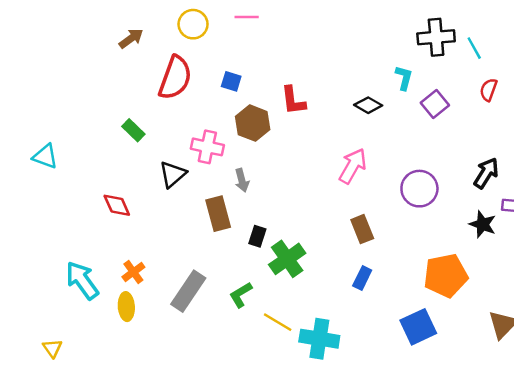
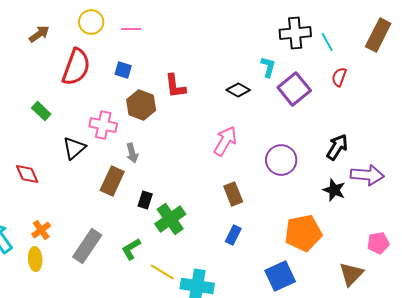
pink line: (247, 17) -> (131, 29), moved
purple square: (435, 104) -> (294, 89), size x1.4
brown rectangle: (218, 214) -> (112, 181), turned 40

